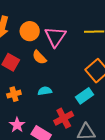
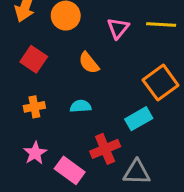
pink triangle: (55, 37) -> (118, 28), moved, size x0.7
orange semicircle: (39, 57) -> (89, 63), moved

